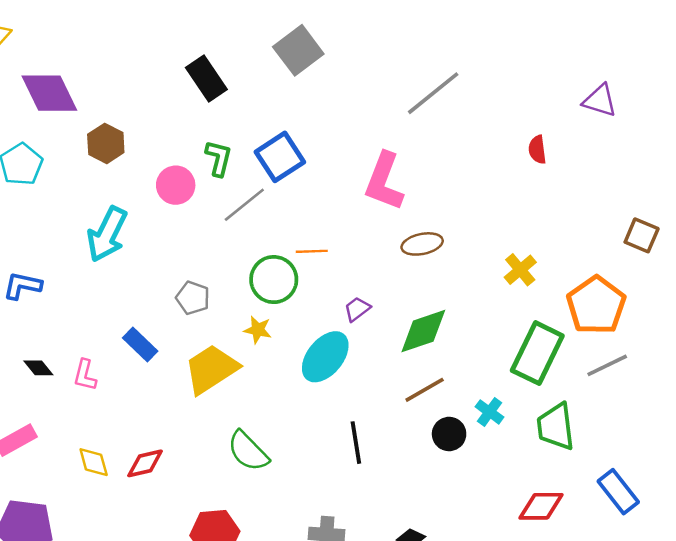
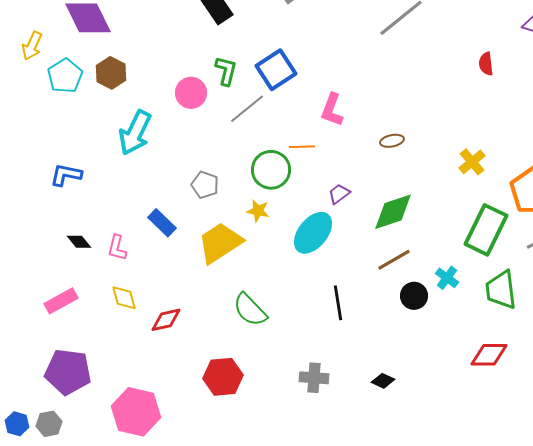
brown hexagon: (106, 143) -> (111, 73), moved
pink L-shape: (384, 181) -> (332, 110), moved, size x0.7
brown ellipse: (422, 244) -> (392, 141), size x0.7
yellow diamond: (94, 462) -> (124, 298), moved

